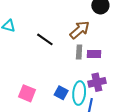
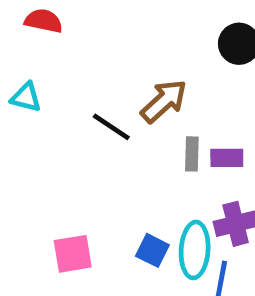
brown arrow: (80, 30) -> (164, 101), moved
pink square: (27, 93) -> (73, 254), turned -30

